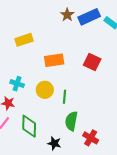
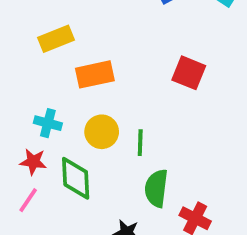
orange rectangle: (54, 60) -> (95, 74), moved
green diamond: (29, 126) -> (76, 178), moved

